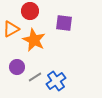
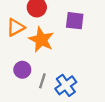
gray line: (35, 77) -> (42, 81), turned -40

